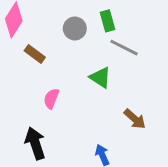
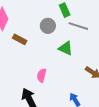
gray circle: (75, 28) -> (48, 26), moved
pink semicircle: (51, 99) -> (42, 75), moved

